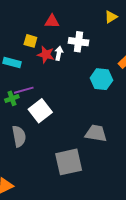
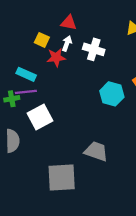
white arrow: (59, 53) -> (67, 43), moved
red star: (46, 55) -> (56, 57), turned -30
cyan rectangle: (12, 62) -> (26, 74), moved

